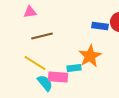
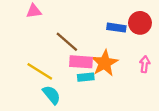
brown line: (42, 36) -> (67, 42), moved, turned 55
pink rectangle: (58, 77) -> (81, 62), moved

